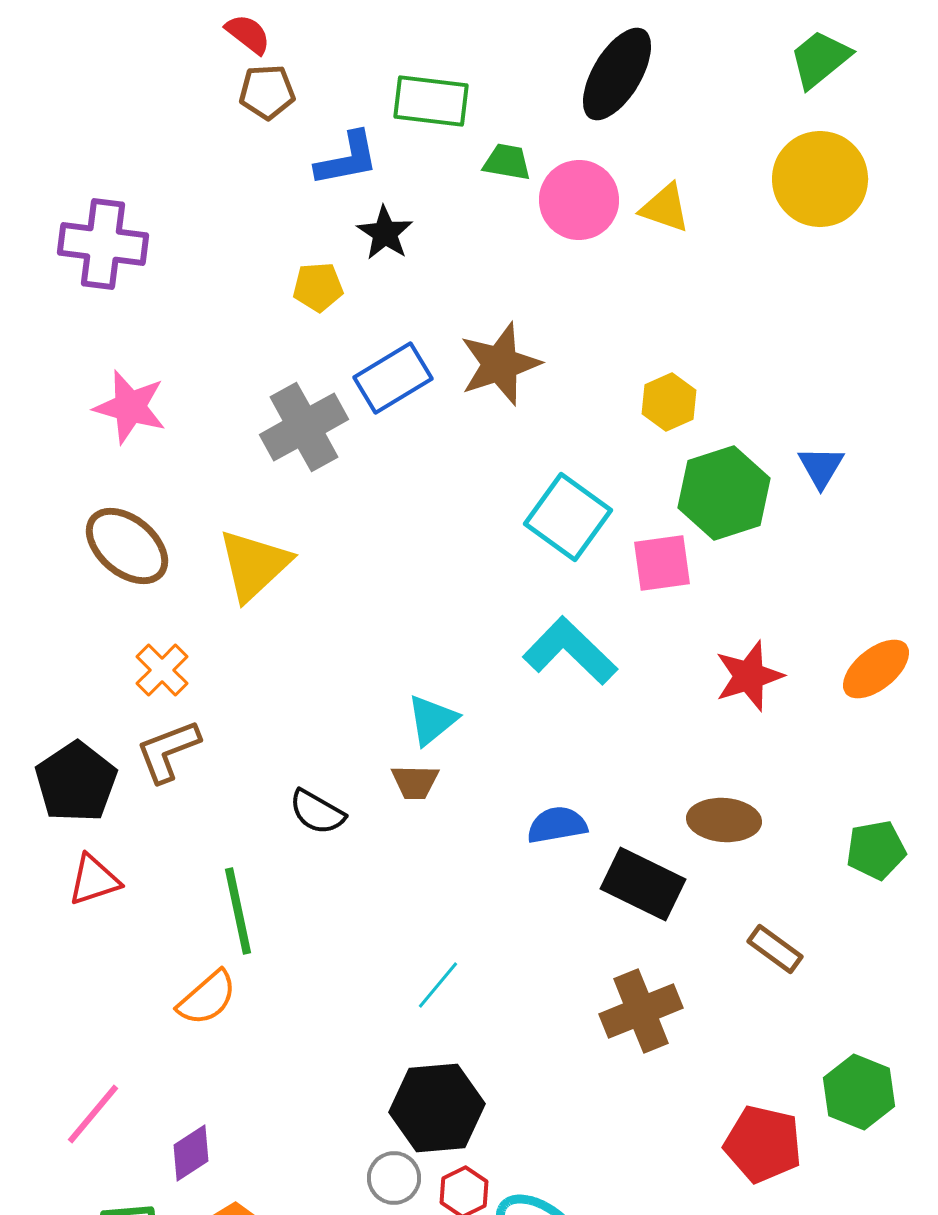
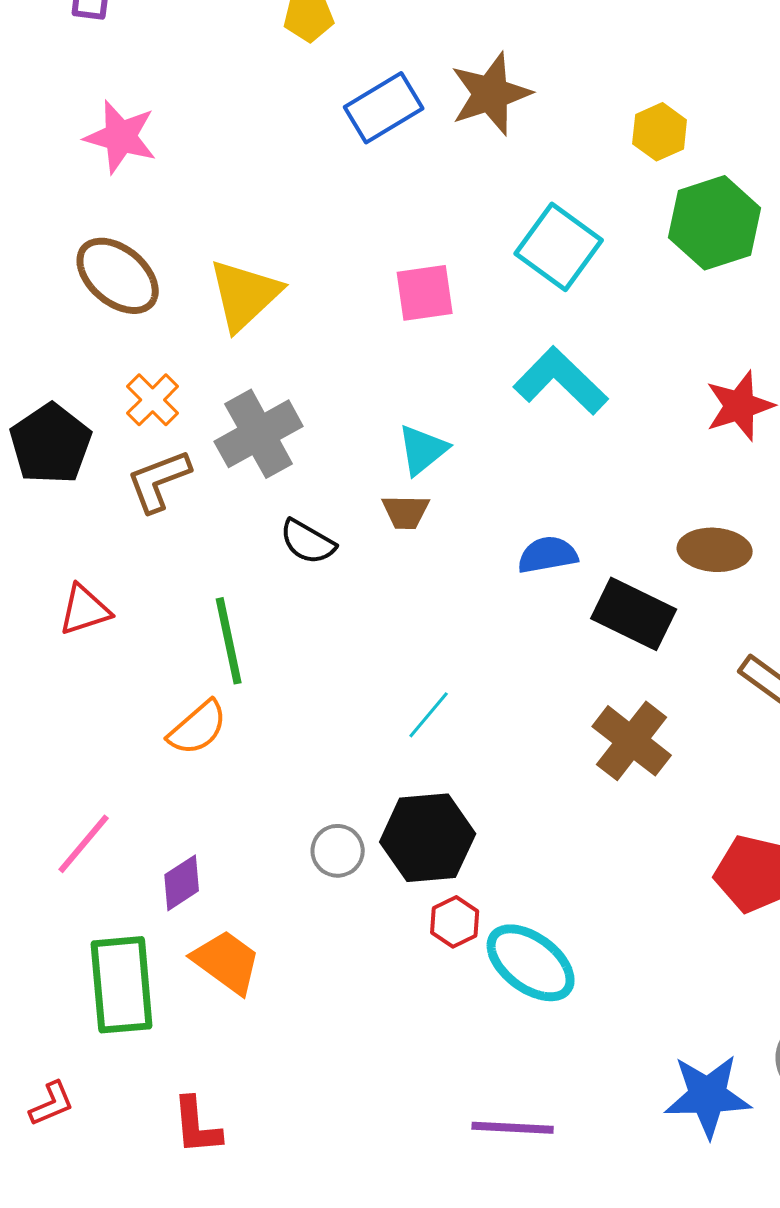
gray cross: (304, 427) -> (259, 434), moved
pink square: (662, 563) -> (425, 293), moved
black pentagon: (76, 782) -> (51, 444), moved
brown cross: (641, 1011) -> (632, 741), turned -30
gray circle: (394, 1178) -> (338, 851), moved

